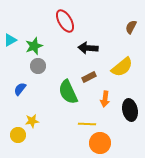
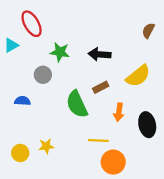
red ellipse: (65, 21) -> (32, 24), moved
green star: (34, 46) -> (60, 52), moved, turned 30
blue semicircle: (20, 89) -> (22, 101), turned 56
yellow star: (32, 121) -> (46, 146), moved

